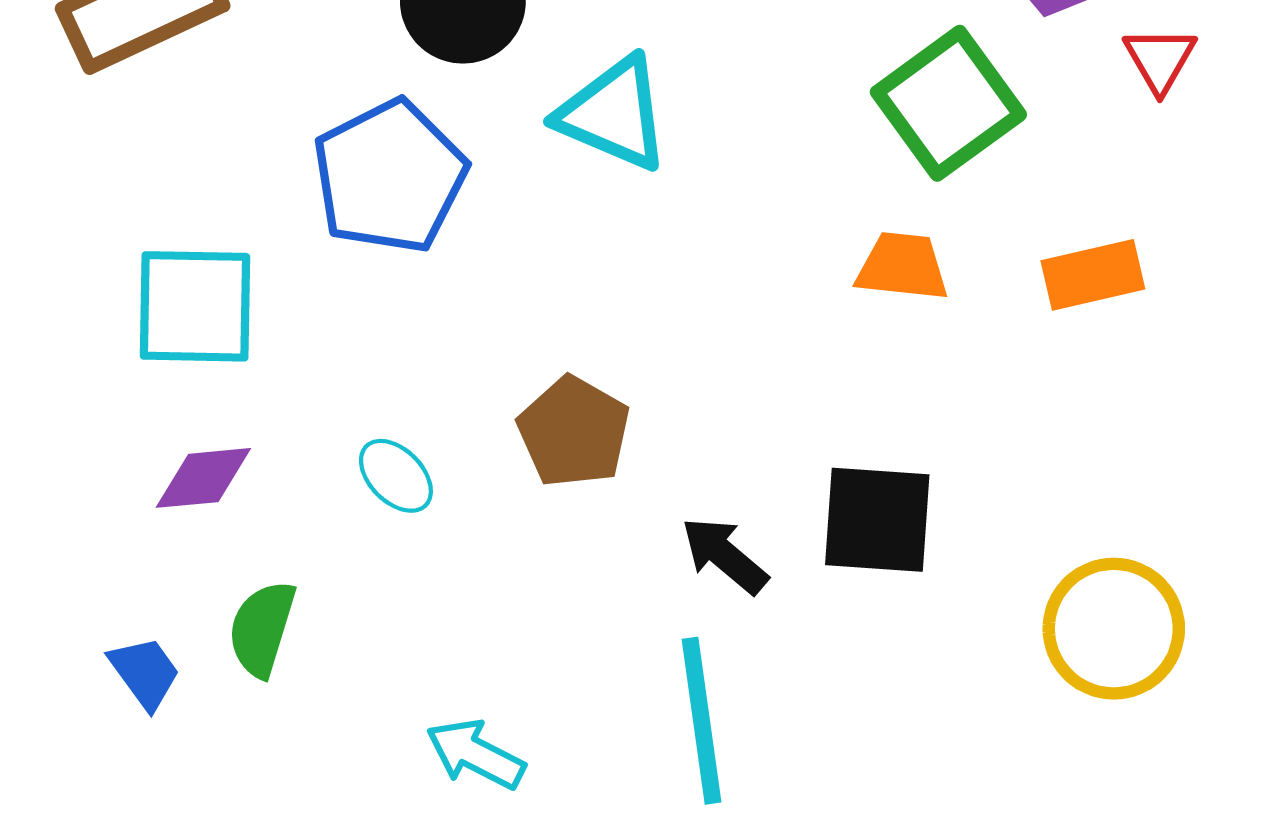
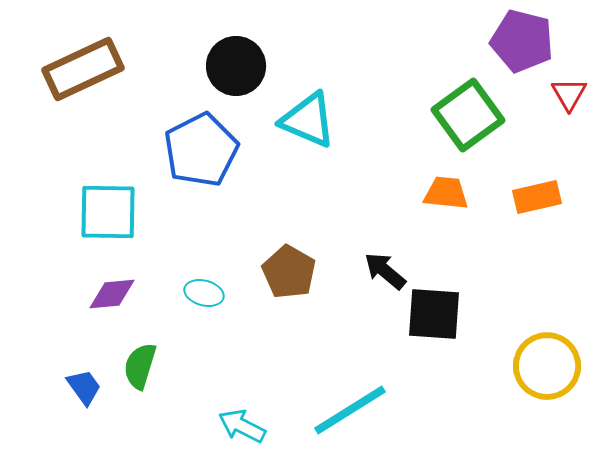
cyan ellipse: (396, 476) -> (204, 293), turned -30
black arrow: (724, 555) -> (385, 271), moved
cyan line: (701, 721) -> (350, 410), turned 66

